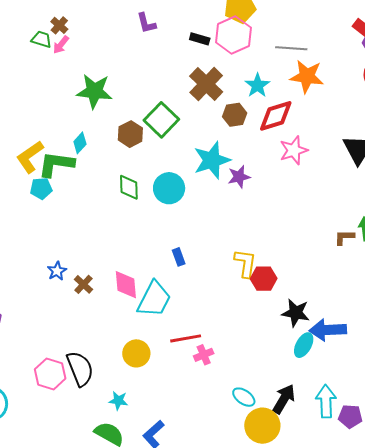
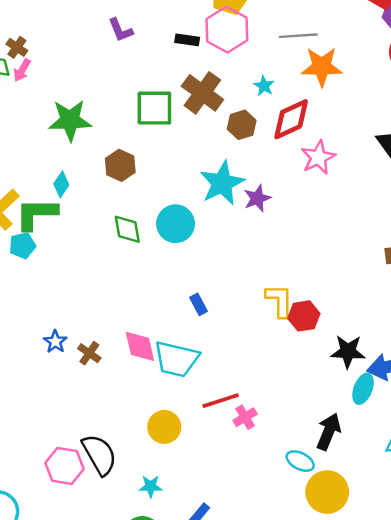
cyan star: (257, 85) -> (264, 86), size x0.7
green square: (161, 120) -> (154, 108), moved, turned -36
cyan trapezoid: (154, 299) -> (176, 359), turned 84
black arrow: (284, 399) -> (329, 432), moved

